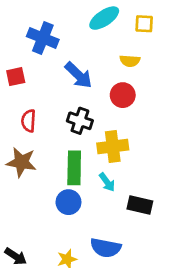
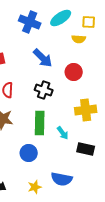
blue cross: (43, 38) -> (30, 22), moved
yellow semicircle: (130, 61) -> (79, 39), moved
yellow cross: (113, 146) -> (86, 110), moved
blue circle: (68, 202) -> (29, 153), moved

